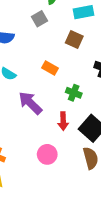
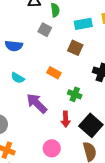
gray square: (40, 19) -> (45, 30), turned -32

